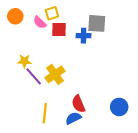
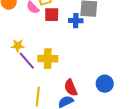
yellow cross: (55, 74) -> (48, 59), turned 36
blue circle: (119, 107) -> (105, 84), moved

